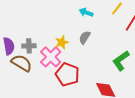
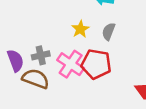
yellow star: (62, 42) -> (80, 29), moved
red pentagon: (67, 74) -> (96, 64), moved

